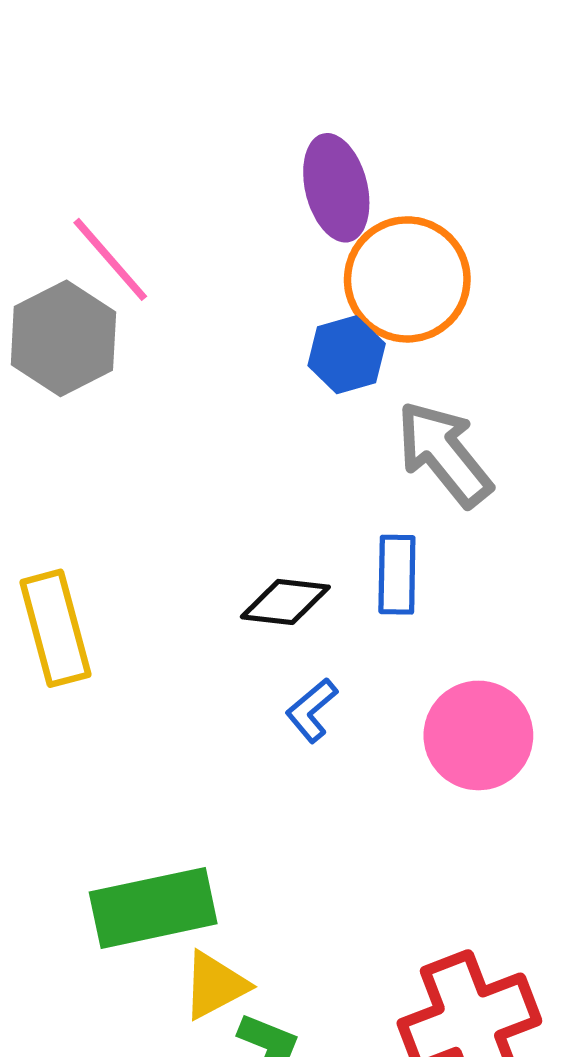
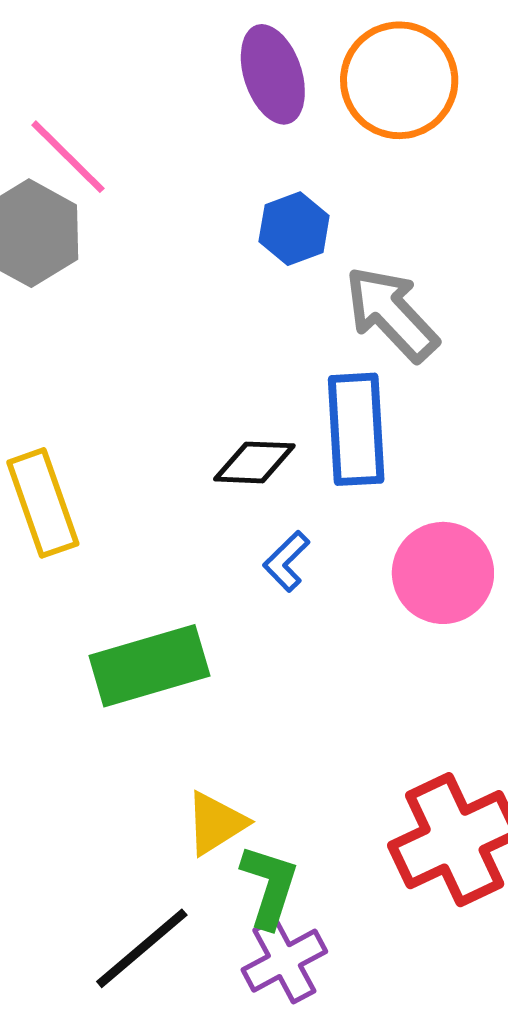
orange circle: (407, 279) -> (399, 80), moved
blue rectangle: (397, 575) -> (356, 429), size x1.5
green rectangle: (153, 908) -> (149, 666), moved

